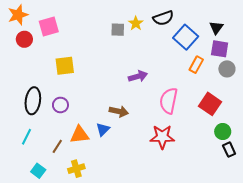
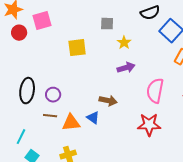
yellow star: (136, 23) -> (124, 43), moved
yellow square: (65, 66) -> (77, 48), moved
blue triangle: (103, 129) -> (93, 118), turned -40
cyan line: (27, 137) -> (21, 137), moved
brown line: (57, 146) -> (50, 116), moved, turned 64

